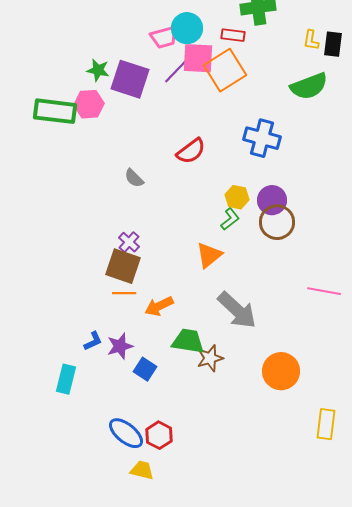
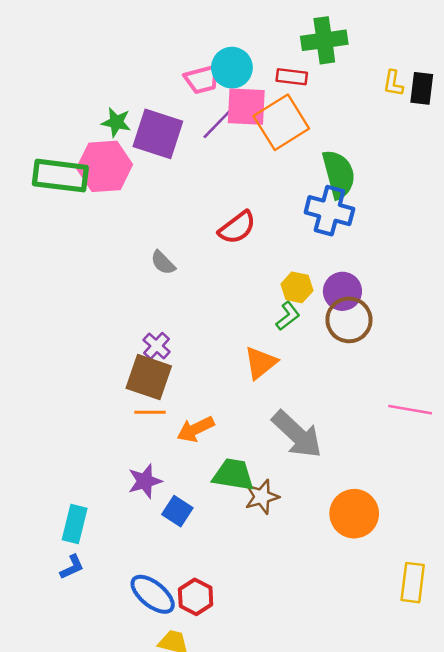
green semicircle: (309, 86) -> (339, 174), moved, turned -84
pink hexagon: (89, 104) -> (105, 166), size x1.4
blue L-shape: (93, 341) -> (72, 567), moved

